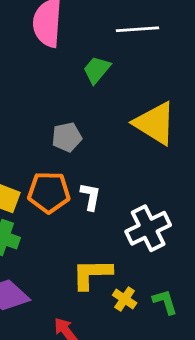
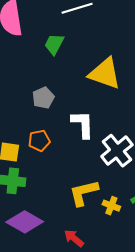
orange pentagon: (49, 192) -> (39, 141), size x0.7
white L-shape: (90, 197) -> (83, 124), moved, size x1.4

